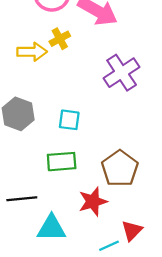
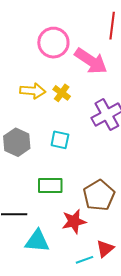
yellow cross: (60, 39) -> (62, 93), moved, turned -30
cyan square: (69, 120) -> (60, 140), moved

